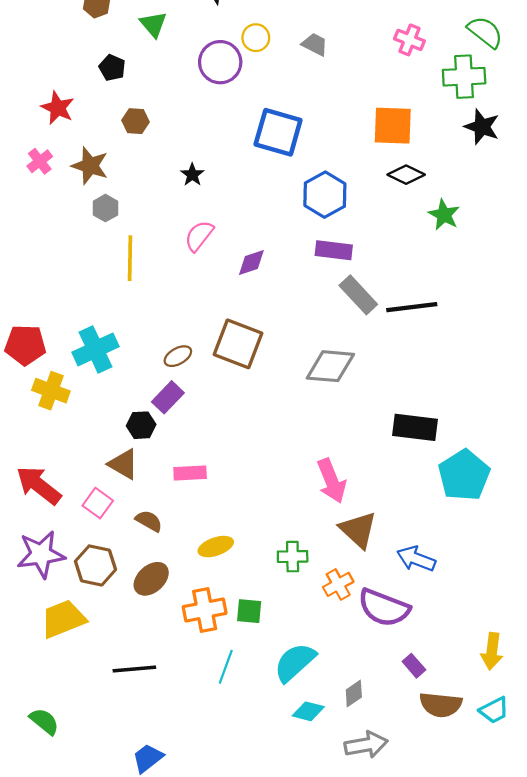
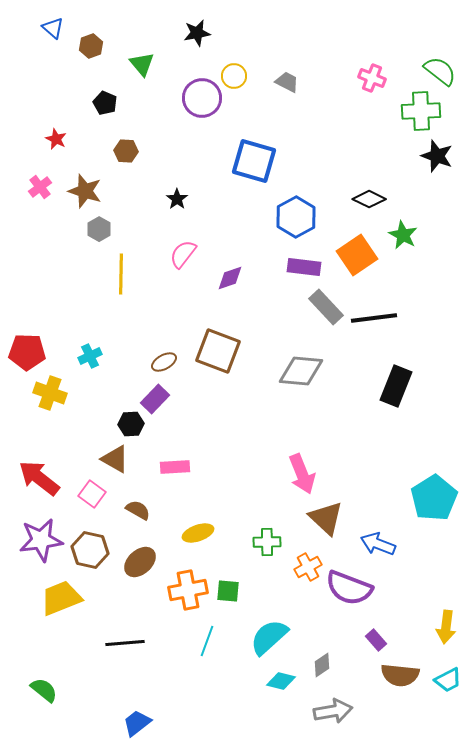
red star: (58, 108) -> (56, 139), size x0.7
orange square: (393, 126) -> (357, 255), moved, turned -36
cyan cross: (95, 349) -> (90, 356), size x0.6
black rectangle: (415, 427) -> (396, 386), moved, turned -75
cyan pentagon: (464, 475) -> (434, 498), moved

